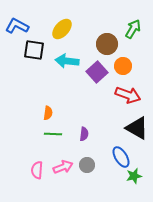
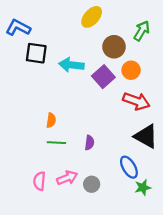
yellow ellipse: (62, 29) -> (92, 17), moved
gray circle: (87, 165) -> (92, 184), moved

